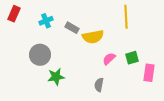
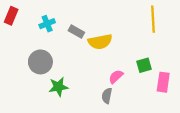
yellow line: (126, 17) -> (153, 19), moved
pink semicircle: (109, 59) -> (116, 77), moved

